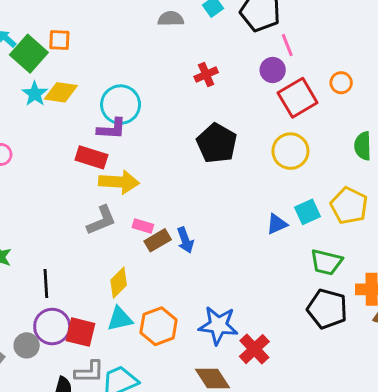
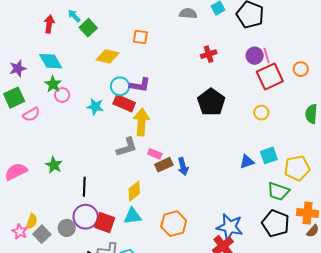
orange square: (59, 40) -> (140, 37), moved
pink line: (287, 45) -> (267, 55), moved
green square: (29, 54) -> (88, 28), size x0.7
cyan star: (35, 94) -> (95, 107), moved, turned -30
cyan circle: (121, 105) -> (120, 86), moved, size x0.7
yellow circle: (290, 151) -> (261, 113), size x0.6
yellow arrow: (119, 182) -> (141, 122), turned -96
yellow pentagon: (349, 206) -> (297, 168), moved, turned 30
blue star: (218, 325) -> (230, 227), moved
orange hexagon: (159, 326) -> (174, 224), moved

